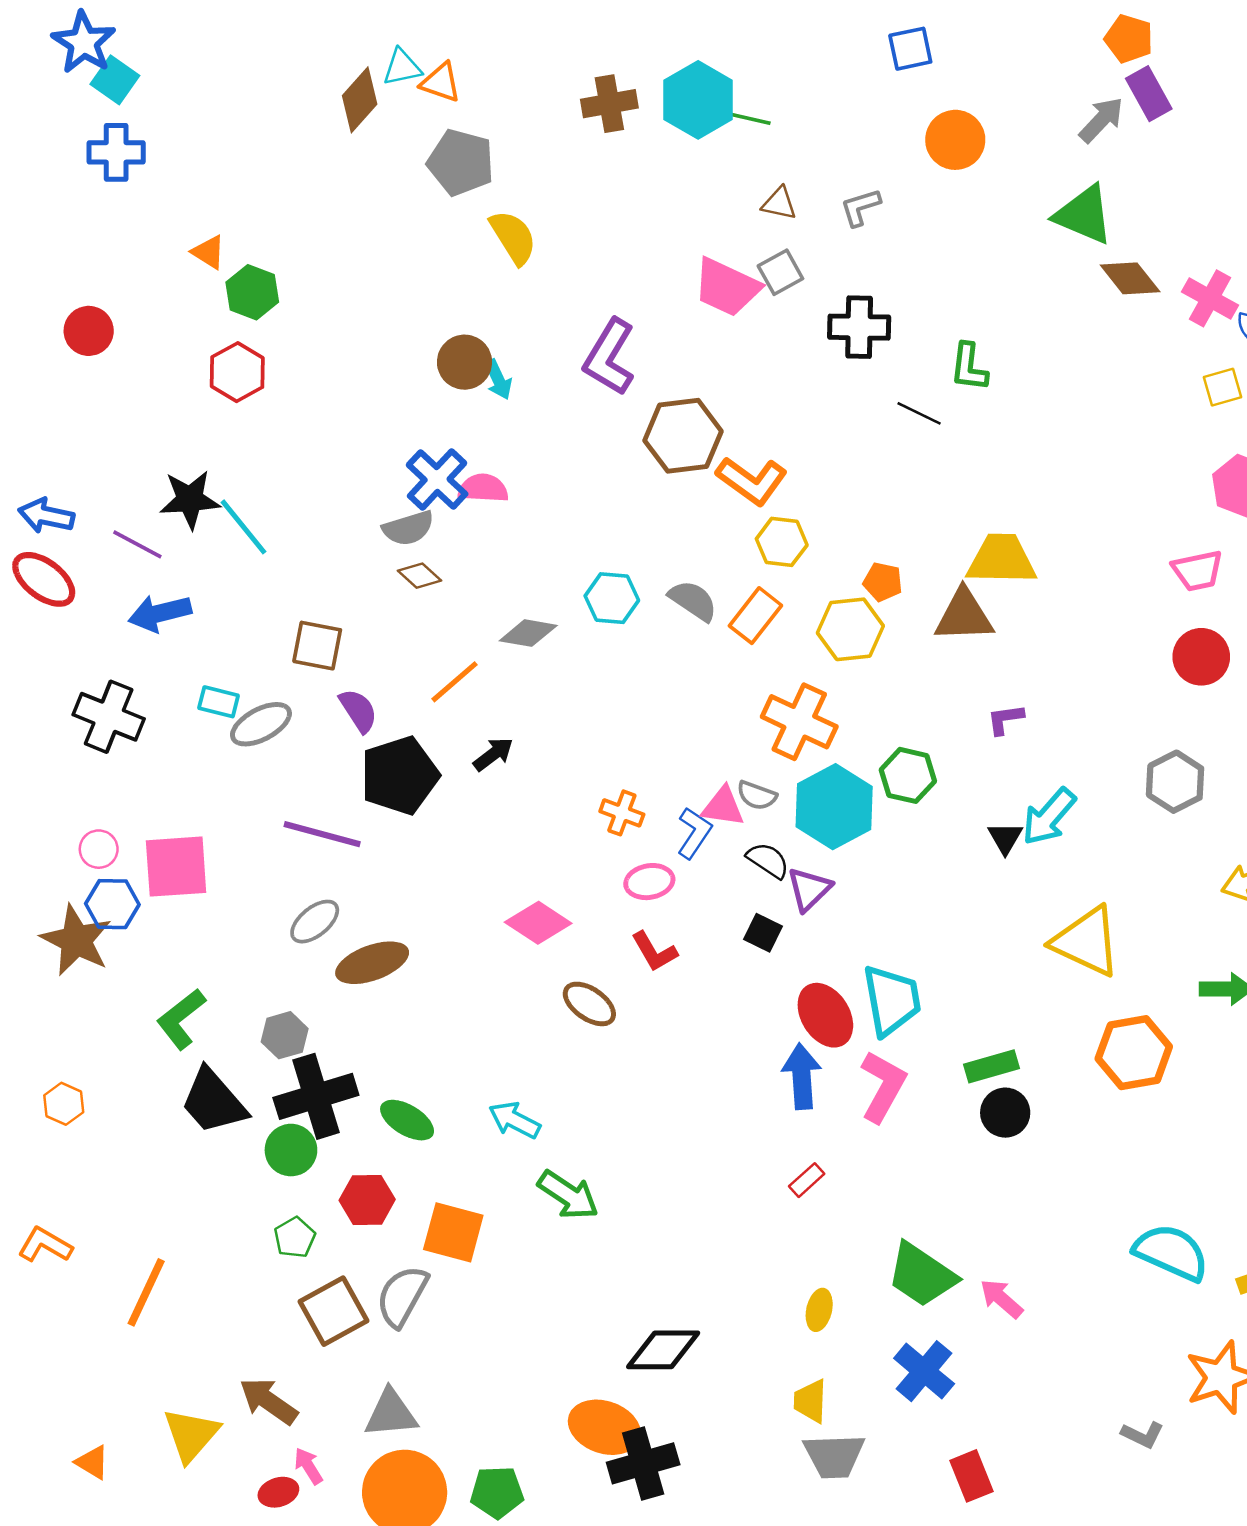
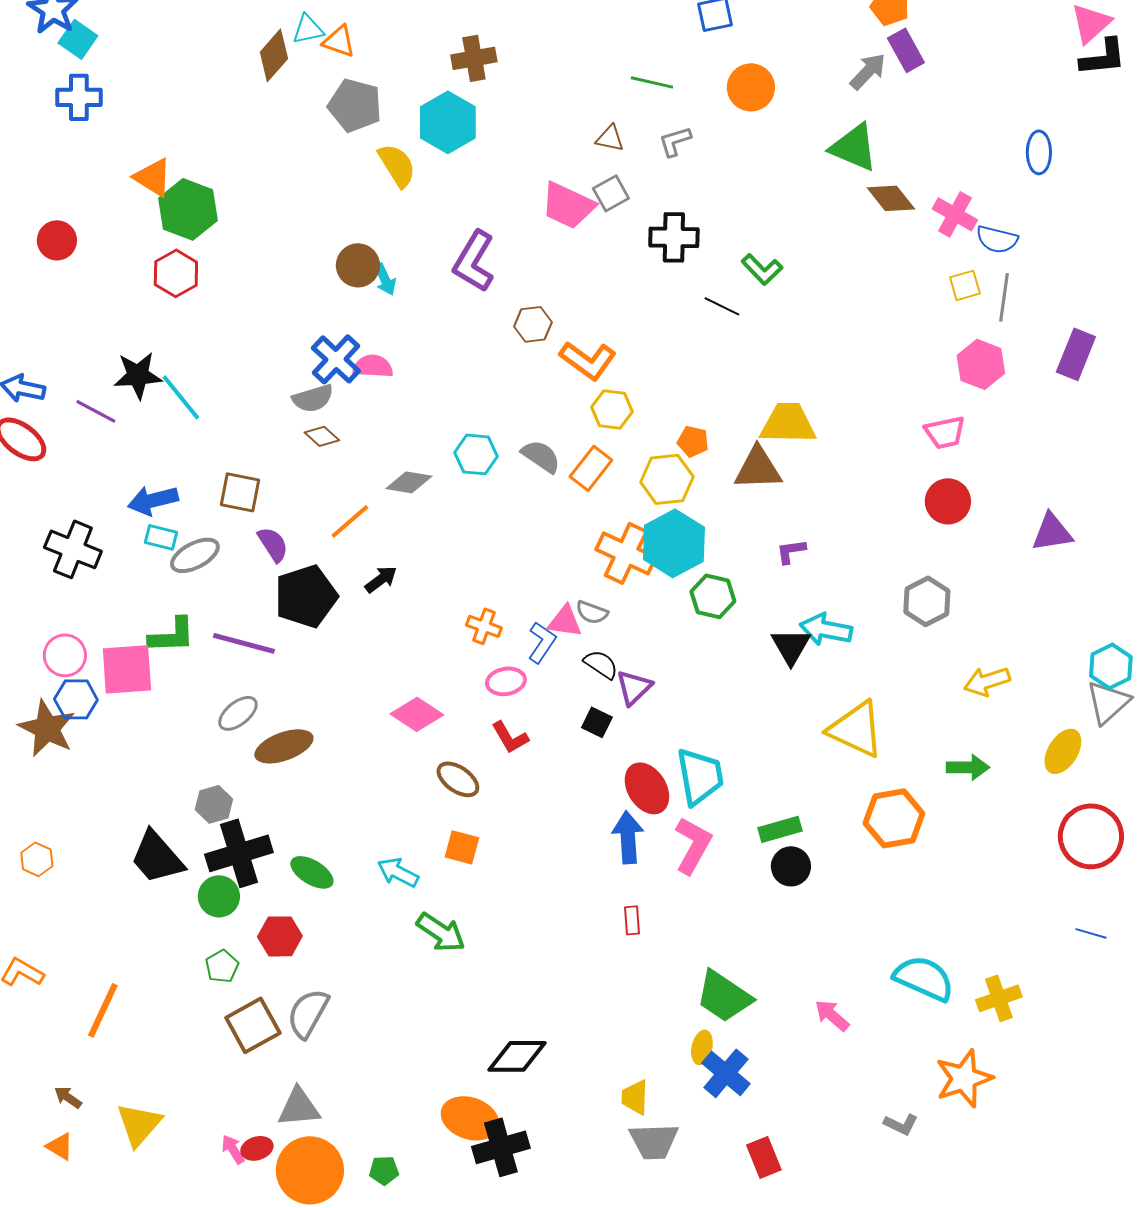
cyan hexagon: (698, 100) -> (448, 122), moved
green line: (744, 117) -> (652, 82), moved
orange triangle: (209, 252) -> (153, 177), size x1.4
green hexagon: (252, 292) -> (188, 209), size x1.4
green L-shape: (969, 367) -> (762, 269), turned -51
brown hexagon: (683, 436) -> (533, 324), size x0.6
blue arrow: (160, 613) -> (153, 500), moved
cyan hexagon: (834, 807) -> (674, 543), moved
cyan arrow: (1049, 817) -> (826, 629), turned 60
black triangle: (1005, 838) -> (791, 646), size x1.4
pink circle: (99, 849) -> (65, 655), size x1.4
green L-shape: (181, 1019) -> (172, 635), moved, turned -144
red rectangle: (807, 1180) -> (632, 920), turned -52
orange square: (453, 1232) -> (462, 847), moved, size x0.7
pink arrow: (1001, 1299) -> (832, 1015), moved
yellow ellipse: (819, 1310) -> (702, 1047), moved
brown arrow: (268, 1401) -> (68, 1097), moved, size x0.6
red ellipse: (278, 1492) -> (257, 1148), moved
green pentagon: (497, 1492) -> (384, 1170), size x0.7

